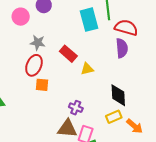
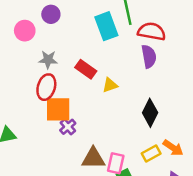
orange square: (42, 85) -> (58, 109), size x1.6
black diamond: (118, 95) -> (150, 113), turned 35
purple cross: (76, 108) -> (68, 127), moved, turned 32
yellow rectangle: (114, 117) -> (151, 154), moved

